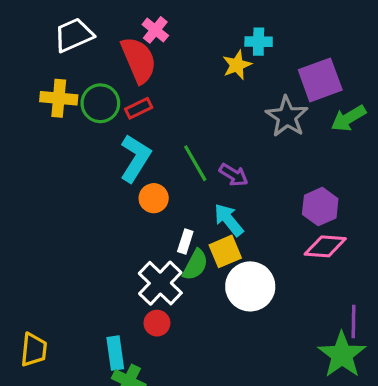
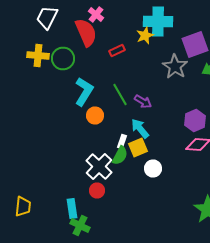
white trapezoid: (74, 35) -> (47, 18), turned -40
cyan cross: (259, 42) -> (158, 22), size x1.8
red rectangle: (139, 108) -> (117, 50), moved
white rectangle: (185, 241) -> (122, 142), moved
white circle: (250, 286) -> (153, 168), size x0.6

